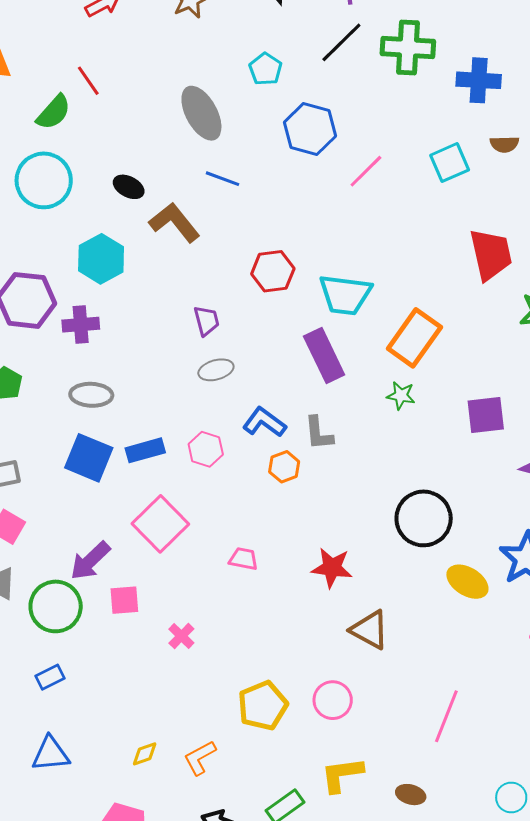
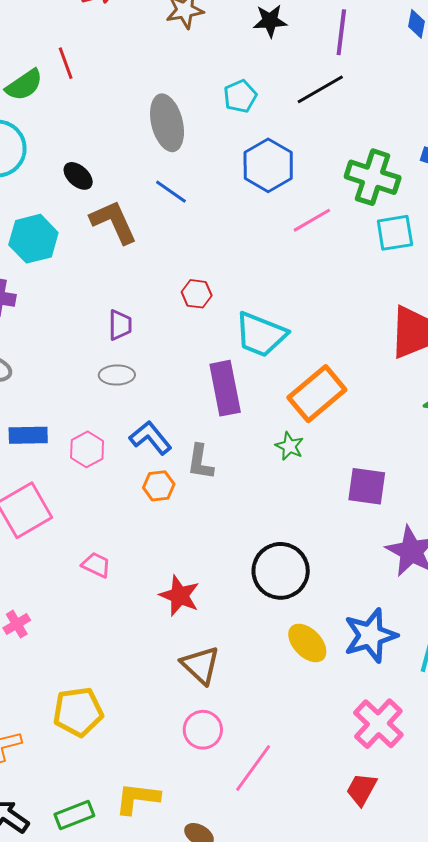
green cross: (408, 48) -> (373, 177), moved
red hexagon: (273, 271) -> (197, 294), size x0.7
pink circle: (333, 700) -> (203, 730), moved

